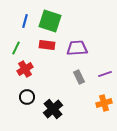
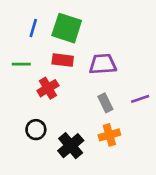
green line: (16, 48) -> (21, 64), turned 64
red cross: (25, 69) -> (48, 88), moved
orange cross: (104, 103) -> (109, 135), moved

